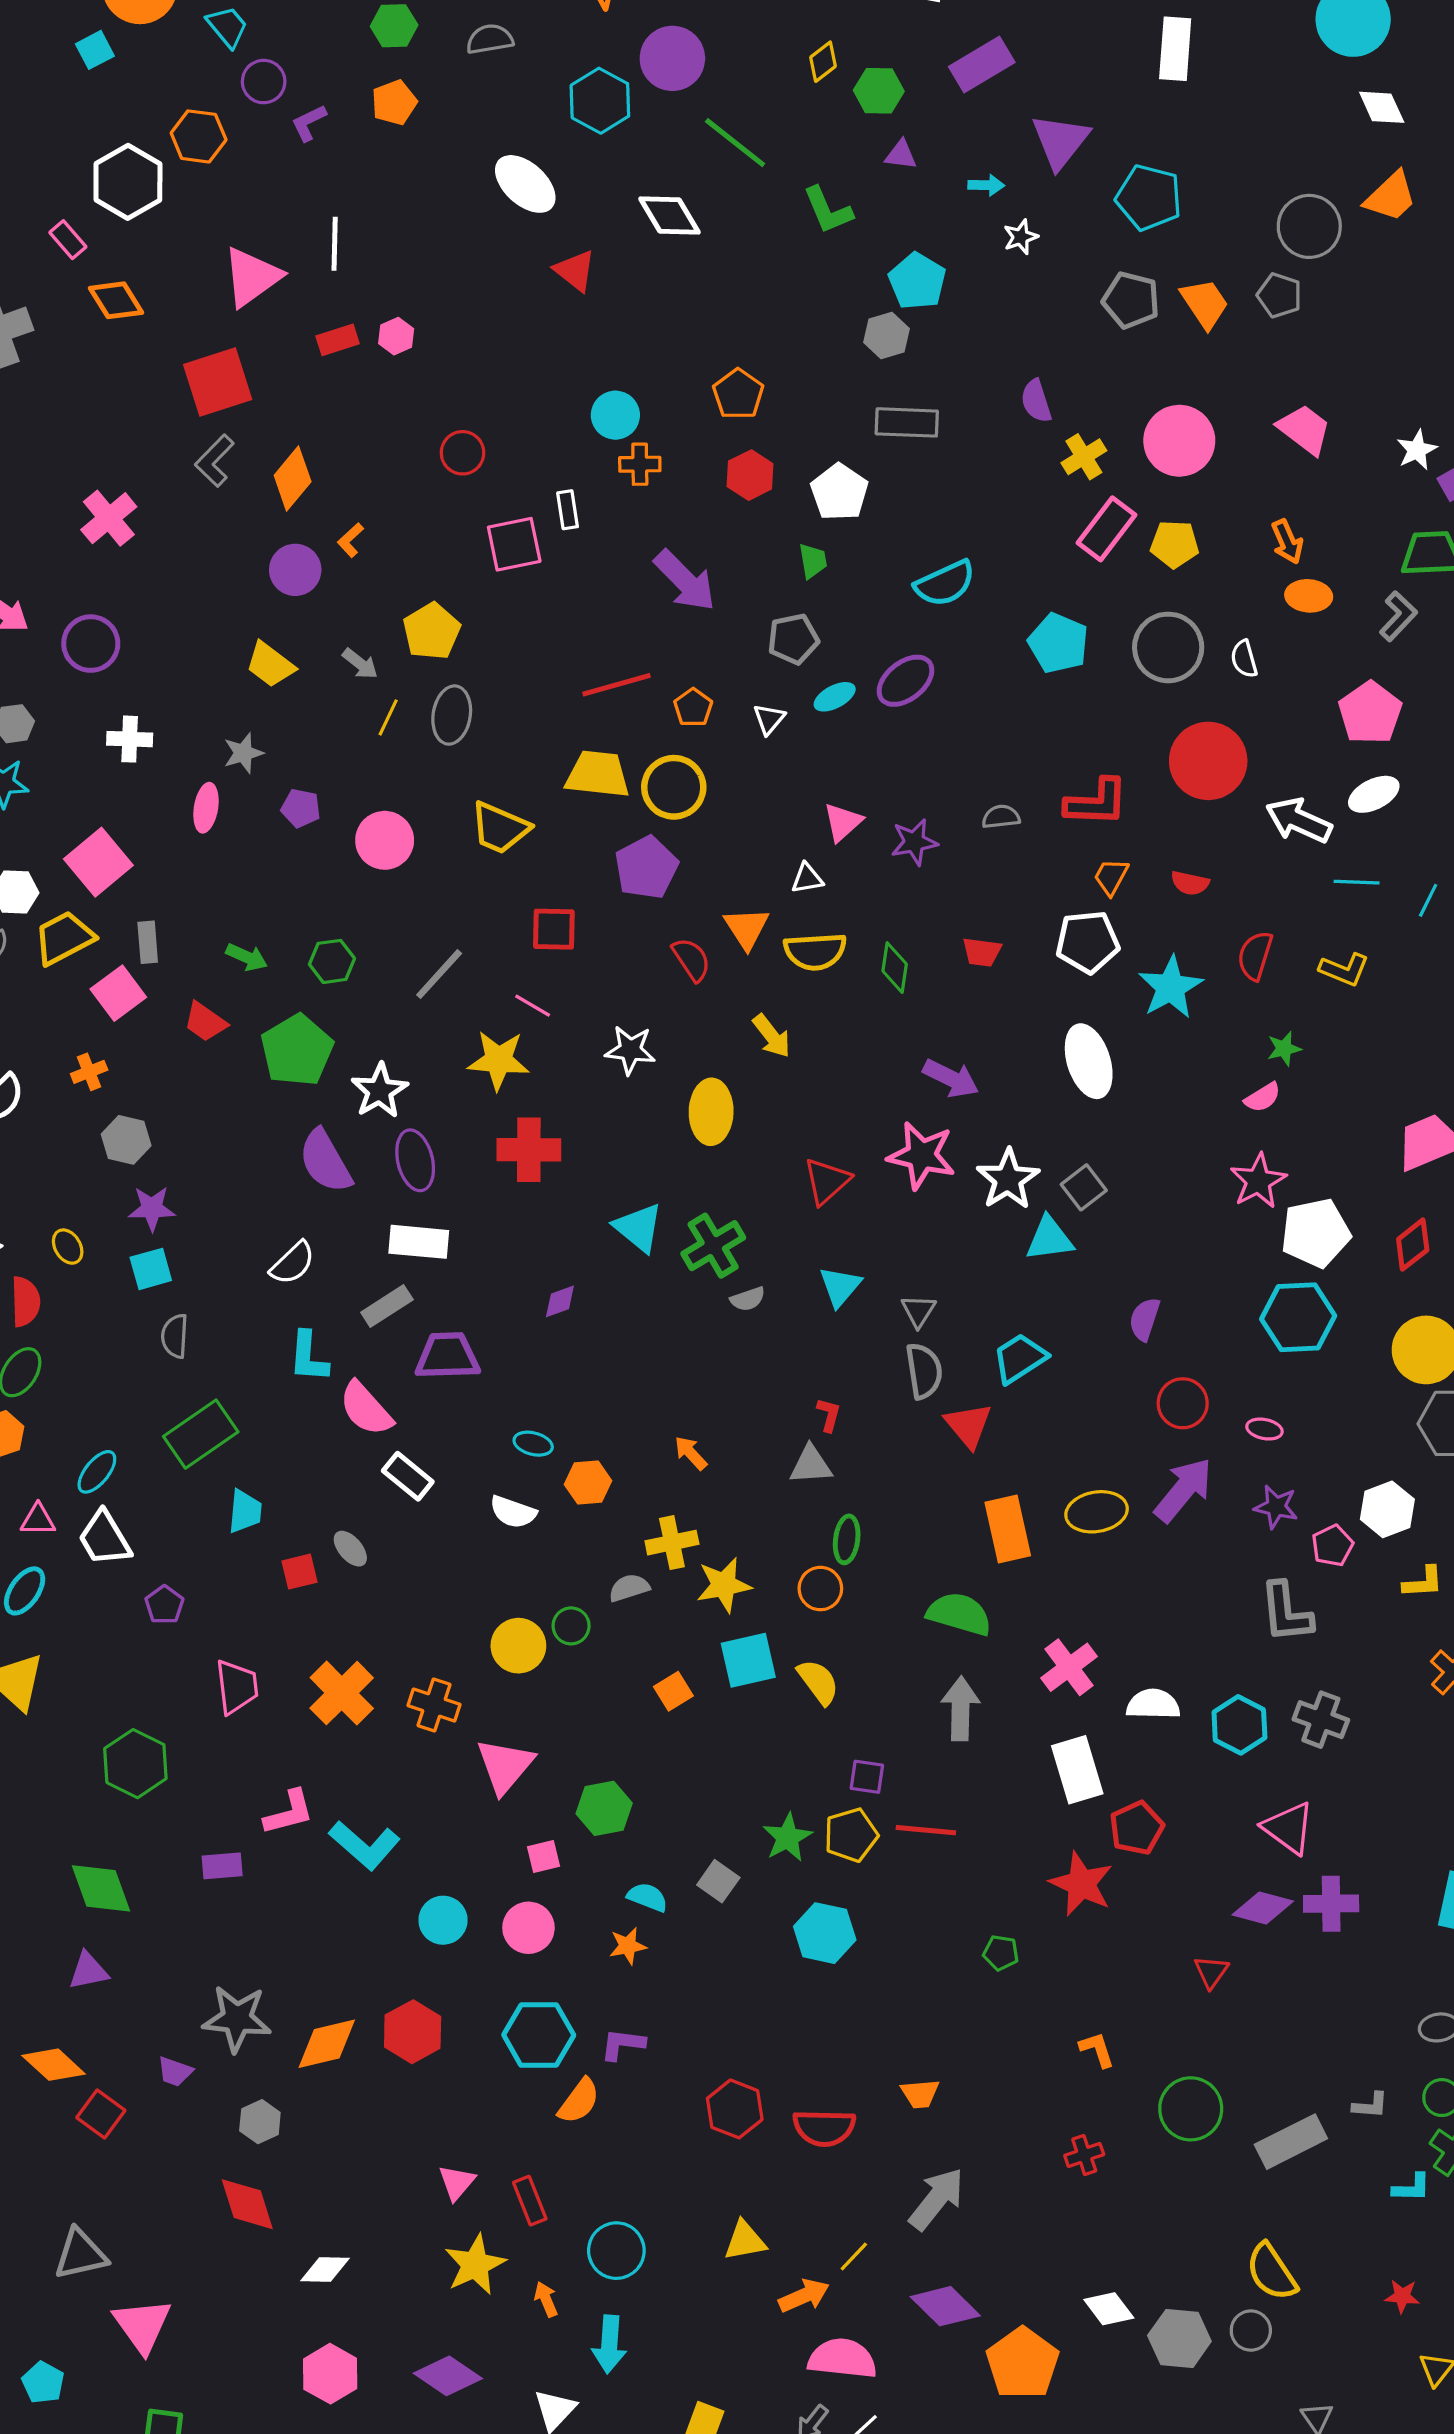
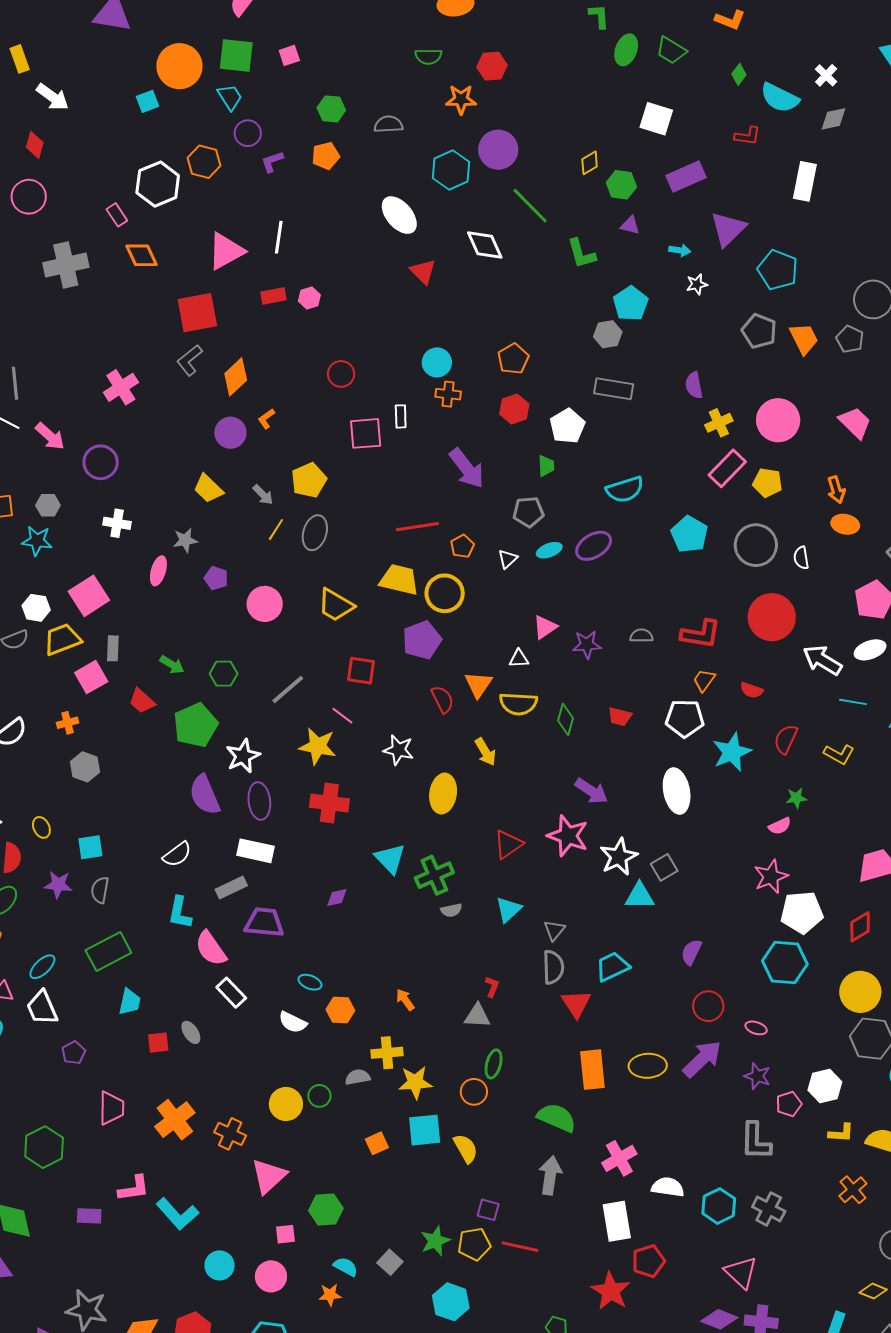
purple star: (152, 1208) -> (58, 885), moved

